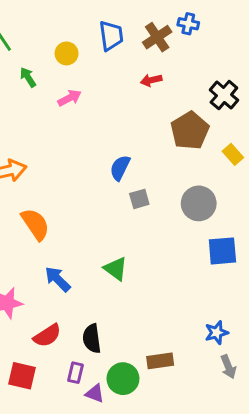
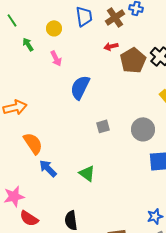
pink arrow: (70, 98) -> (56, 58), turned 91
brown pentagon: (190, 131) -> (133, 60), moved
blue semicircle: (120, 168) -> (80, 87), moved, size x1.4
blue arrow: (58, 279) -> (48, 168), moved
red semicircle: (47, 336) -> (29, 218), moved, turned 66

